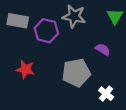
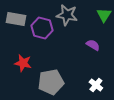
gray pentagon: (76, 73) -> (51, 82), moved

